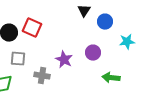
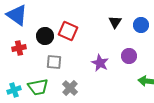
black triangle: (84, 11) -> (115, 22), moved
gray cross: (42, 76) -> (70, 88), moved, turned 35

